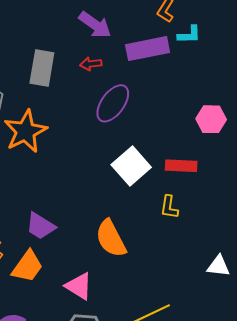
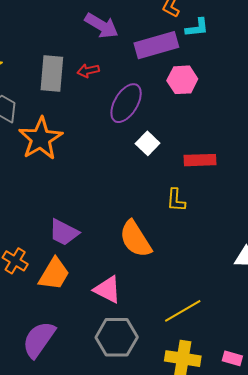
red arrow: (91, 64) -> (88, 71), moved
pink hexagon: (211, 119) -> (182, 80), moved
white square: (131, 166) -> (148, 143), moved, size x0.6
yellow L-shape: (169, 207) -> (176, 200), moved

